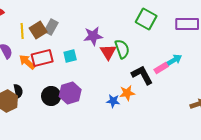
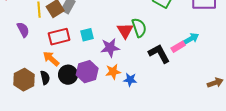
purple star: (93, 36) -> (110, 48), moved
orange arrow: (27, 62) -> (51, 59), moved
black semicircle: (18, 91) -> (45, 78), moved
orange star: (127, 93) -> (113, 72), moved

